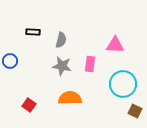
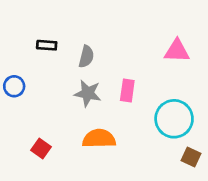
pink triangle: (115, 45) -> (177, 51), moved

